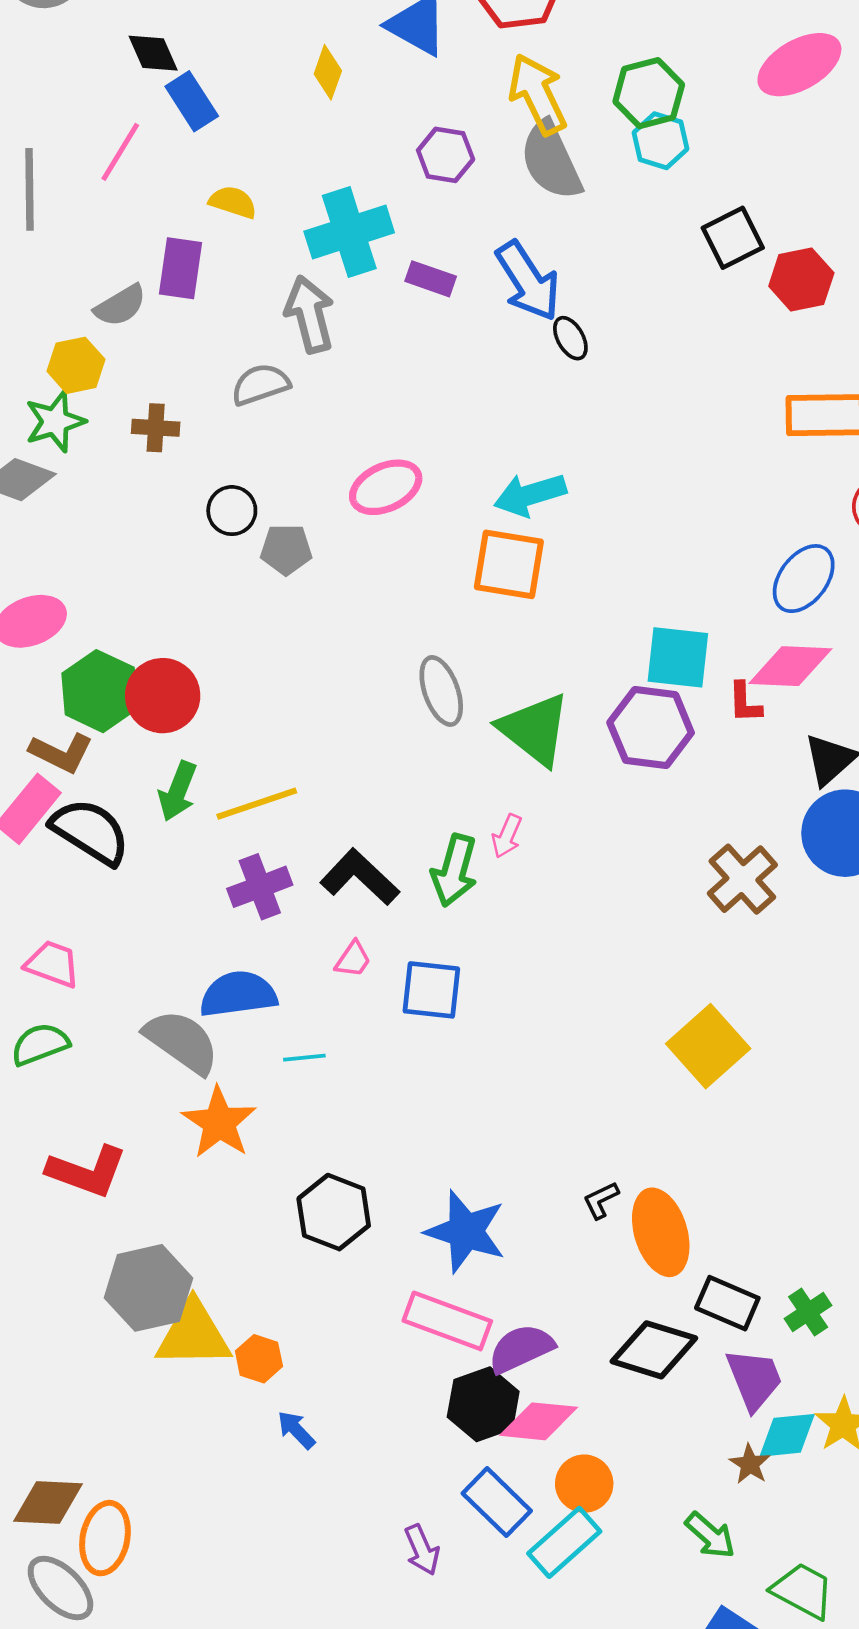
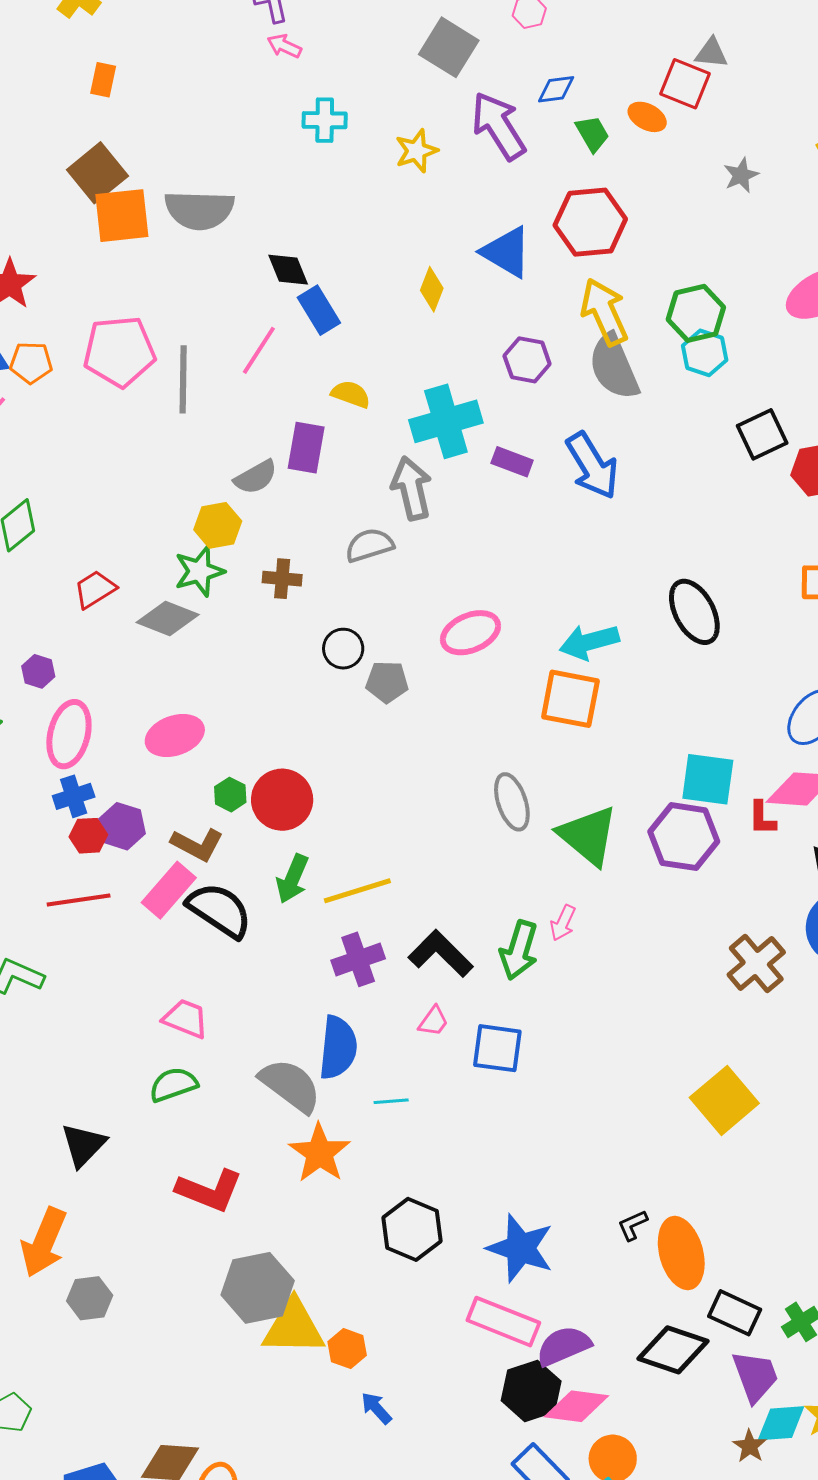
black ellipse: (570, 338) -> (694, 612), moved, size x1.8
green hexagon: (100, 691) -> (230, 795), size x0.5
blue semicircle: (238, 994) -> (338, 1048), turned 102

